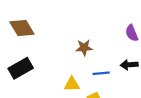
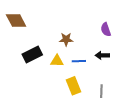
black rectangle: (21, 68) -> (32, 54), moved
yellow triangle: (72, 84) -> (57, 61), moved

